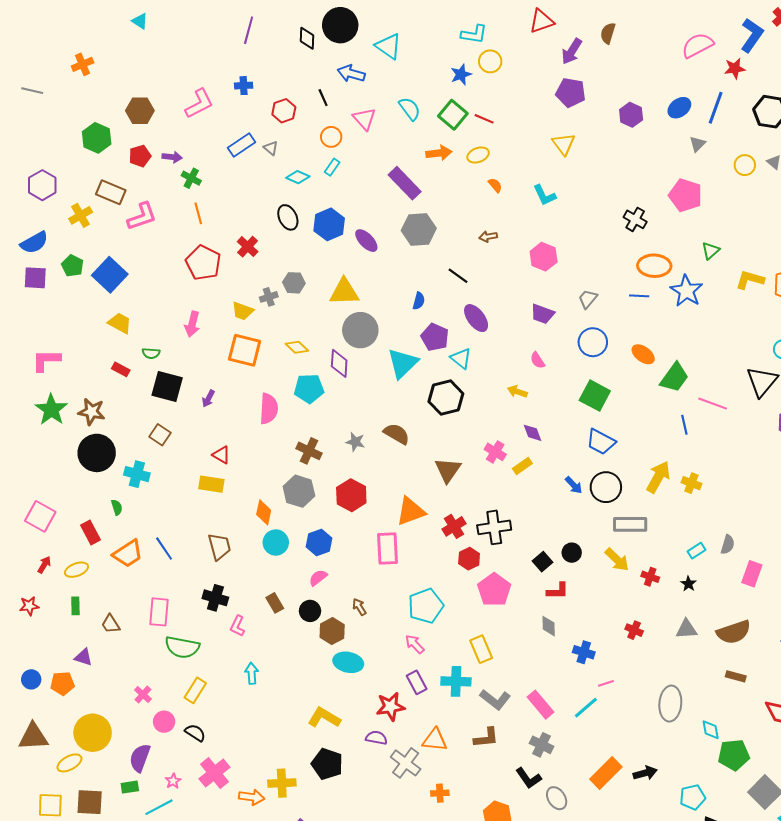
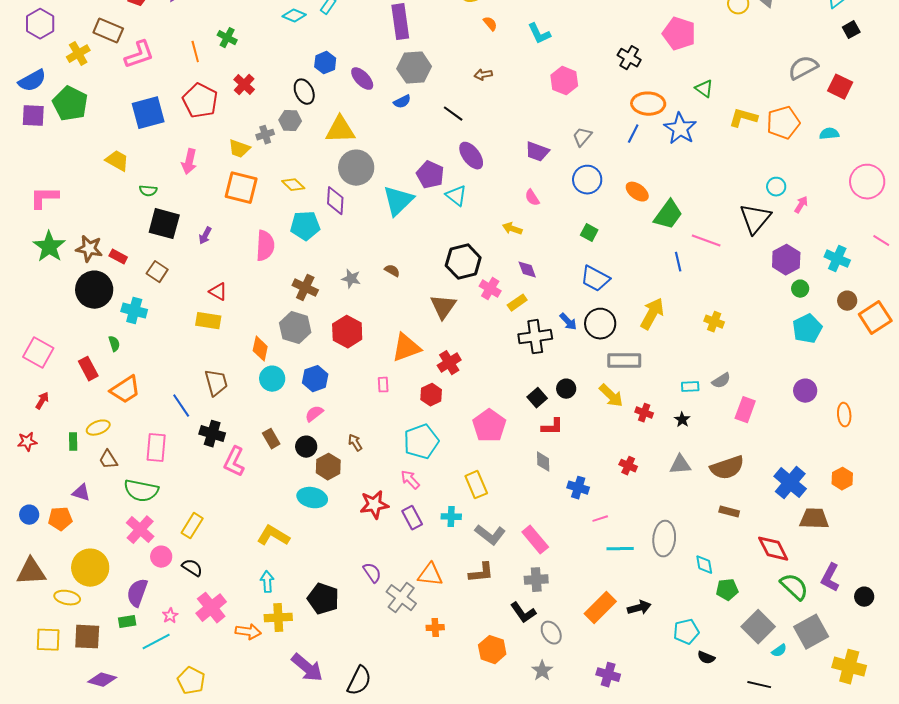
green cross: (191, 178) -> (227, 38), moved
purple rectangle: (405, 183) -> (400, 22), turned 36
black ellipse: (288, 217) -> (304, 92), moved
blue hexagon: (329, 224) -> (325, 63), size x0.7
green triangle: (711, 251) -> (704, 89), turned -42
pink hexagon: (544, 257) -> (564, 81), moved
green pentagon: (72, 266) -> (70, 104), size x1.6
blue square: (110, 275) -> (148, 113), moved, turned 32
blue line: (639, 296) -> (633, 134), turned -66
blue semicircle: (419, 301) -> (402, 102), moved, turned 48
red rectangle: (121, 369) -> (118, 257), moved
green square: (595, 396) -> (589, 233), size x0.6
black hexagon: (446, 398) -> (463, 262), moved
brown semicircle: (397, 434) -> (392, 271), size x0.6
yellow cross: (691, 483) -> (714, 322), moved
black cross: (494, 527) -> (535, 337), moved
gray semicircle: (728, 545) -> (721, 381), turned 42
blue line: (164, 549) -> (181, 406), moved
pink rectangle: (388, 549) -> (383, 385), size x0.5
cyan rectangle: (696, 551) -> (690, 387), turned 30
red hexagon: (469, 559) -> (431, 395), moved
yellow ellipse: (76, 570) -> (98, 428), moved
pink L-shape: (238, 626) -> (234, 462), size x1.4
green semicircle: (182, 647) -> (141, 491), moved
cyan ellipse: (348, 662) -> (312, 498), moved
cyan arrow: (252, 673) -> (267, 582), moved
cyan cross: (456, 681) -> (451, 517), size x0.7
pink cross: (143, 694) -> (140, 530), size x1.6
red star: (391, 707) -> (374, 505), moved
cyan line: (586, 708) -> (620, 549), moved, turned 40
yellow L-shape: (324, 718) -> (273, 536), moved
purple semicircle: (376, 738) -> (372, 573), turned 45
gray cross: (541, 745) -> (536, 580), turned -30
green pentagon: (734, 755) -> (727, 590), size x0.7
yellow ellipse: (69, 763) -> (67, 598), turned 40

